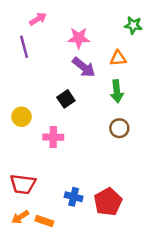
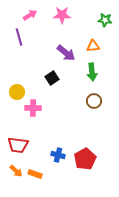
pink star: (79, 38) -> (62, 15), moved
pink cross: (53, 137) -> (33, 108), moved
orange arrow: (20, 217) -> (16, 171), turned -104

